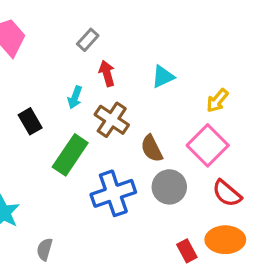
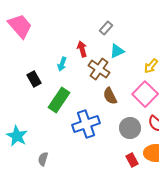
gray rectangle: (88, 40) -> (106, 28), moved
brown cross: (112, 120) -> (99, 69), moved
gray circle: (169, 187) -> (130, 128), moved

